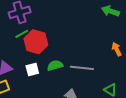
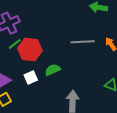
gray line: (82, 68) -> (83, 42), moved

